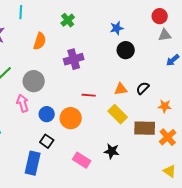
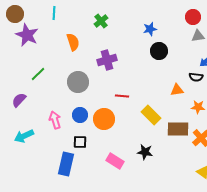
orange semicircle: (40, 41) -> (73, 42), turned -36
gray circle: (34, 81) -> (78, 82), moved
black semicircle: (143, 88) -> (196, 77), moved, turned -128
orange triangle: (121, 89) -> (177, 90), moved
pink arrow: (23, 103) -> (55, 120), moved
black square: (47, 141) -> (80, 142), turned -32

